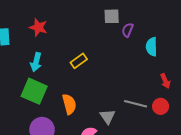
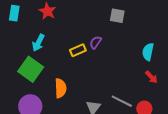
purple semicircle: (128, 30) -> (96, 42), moved
red arrow: (165, 81) -> (151, 77), moved, turned -32

